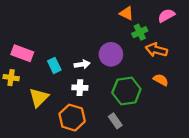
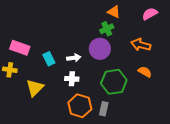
green cross: (140, 32) -> (107, 29), moved
orange hexagon: (72, 118) -> (80, 106), moved
gray rectangle: (115, 121) -> (104, 109), turned 48

